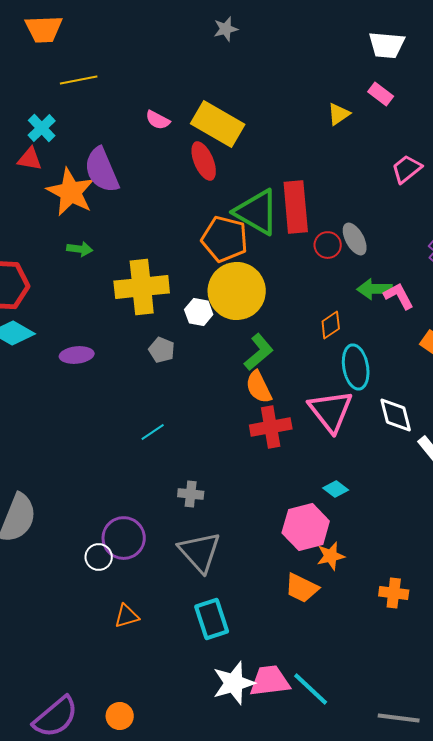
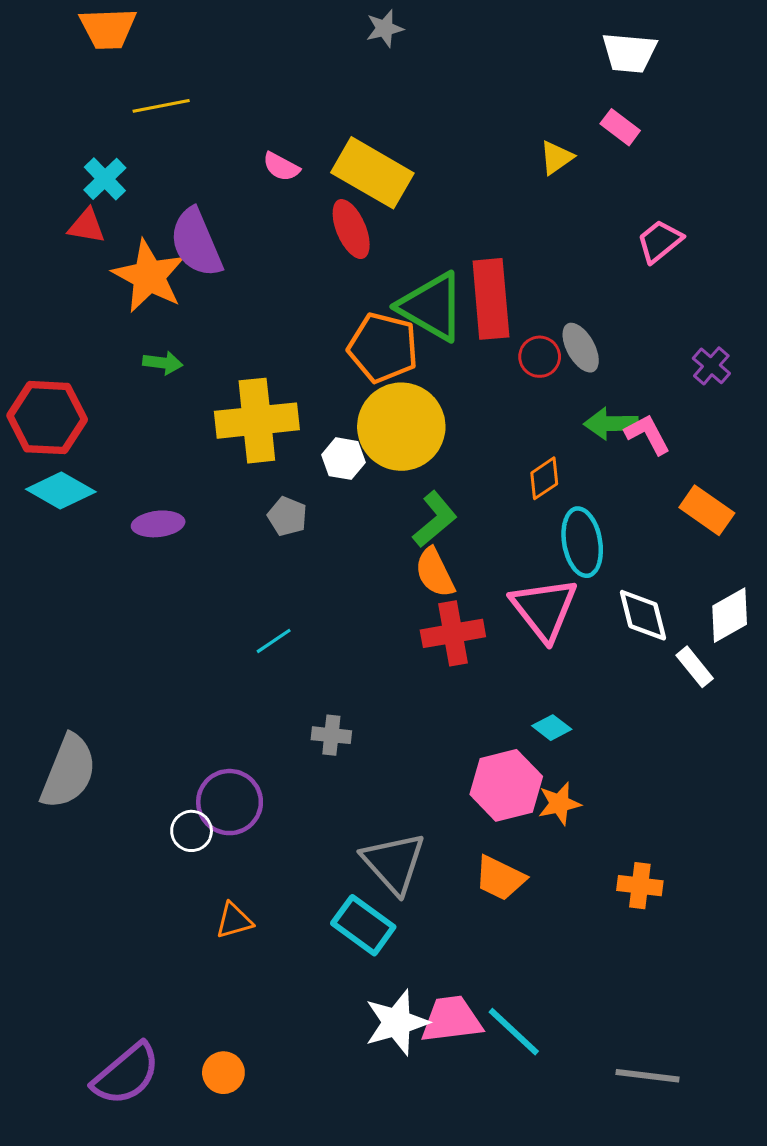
gray triangle: (200, 552) -> (394, 863), moved
orange star: (331, 556) -> (559, 804), moved
cyan rectangle: (212, 619) -> (363, 925), turned -36

